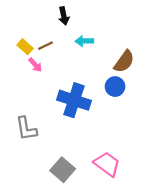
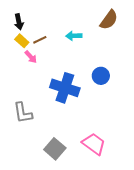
black arrow: (64, 16) -> (19, 22), moved
brown semicircle: (124, 61) -> (109, 20), moved

